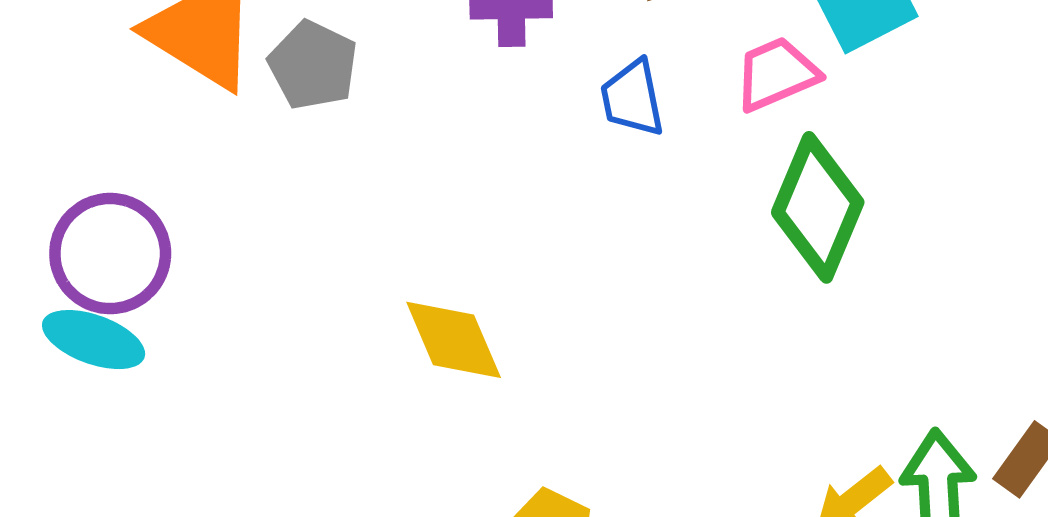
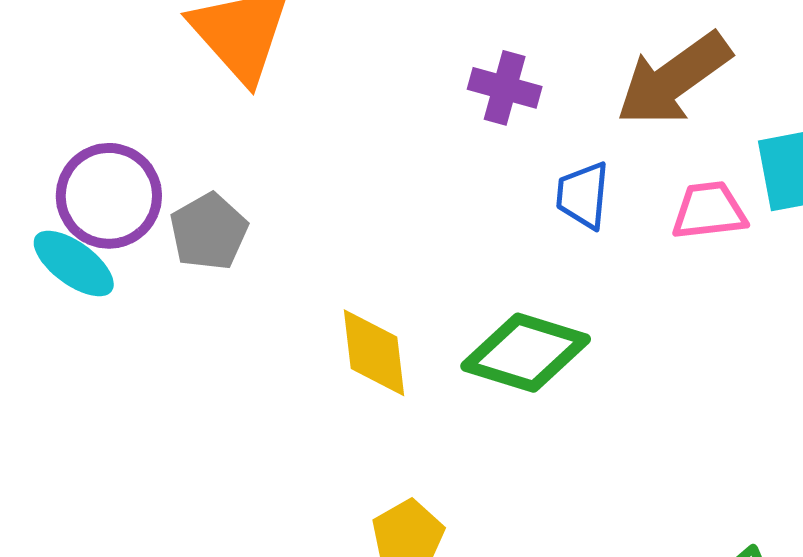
gray pentagon: (313, 65) -> (209, 232), moved
green diamond: (818, 207) -> (526, 353), moved, turned 68

